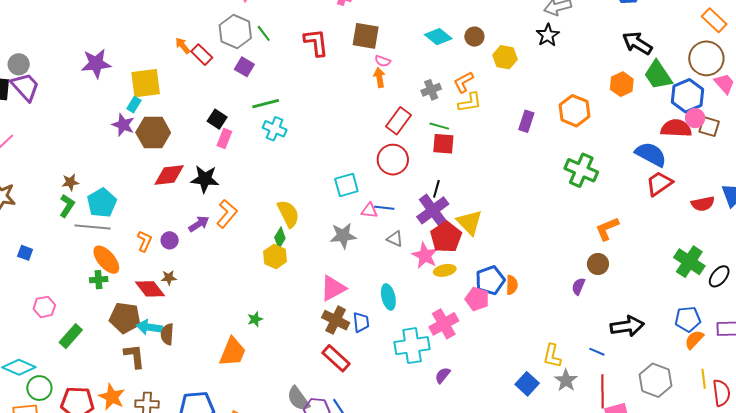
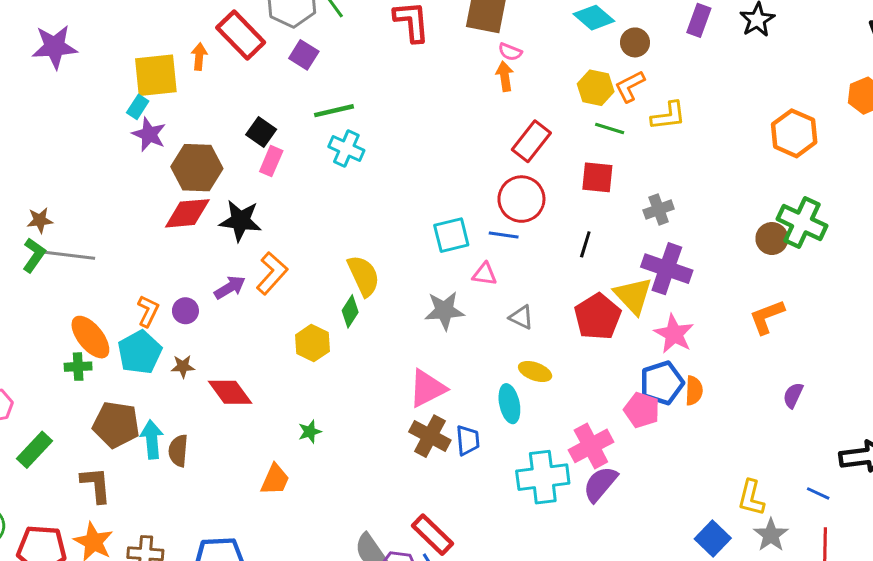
brown circle: (474, 37) -> (635, 42), moved
orange arrow: (183, 46) -> (199, 57), moved, turned 42
red rectangle: (202, 55) -> (241, 35), size x1.5
yellow hexagon: (505, 57) -> (596, 88), moved
purple star: (96, 64) -> (55, 47), moved
gray cross: (431, 90) -> (659, 210), moved
yellow L-shape: (470, 102) -> (668, 116), moved
purple rectangle: (526, 121) -> (699, 20), moved
purple star: (123, 125) -> (149, 134), moved
green line: (439, 126) -> (610, 128), moved
brown hexagon: (153, 133) -> (197, 168), moved
cyan pentagon: (102, 203) -> (140, 352), moved
blue line: (384, 208) -> (504, 235), moved
purple cross: (433, 210) -> (667, 269), moved, turned -36
gray line: (93, 227) -> (68, 255), moved
orange L-shape: (607, 229) -> (767, 317), moved
pink star: (425, 256) -> (674, 334), moved
yellow hexagon: (275, 257) -> (313, 343), moved
brown circle: (598, 264) -> (772, 239), moved
yellow ellipse: (445, 270) -> (535, 371), moved, turned 30
red diamond: (150, 289) -> (230, 392), moved
cyan arrow: (149, 327) -> (152, 439), turned 75
orange trapezoid: (233, 352) -> (275, 480), size x0.7
brown L-shape: (134, 356) -> (96, 485), moved
red rectangle: (336, 358) -> (433, 535), moved
purple semicircle: (443, 375) -> (600, 484), moved, size x1.5

